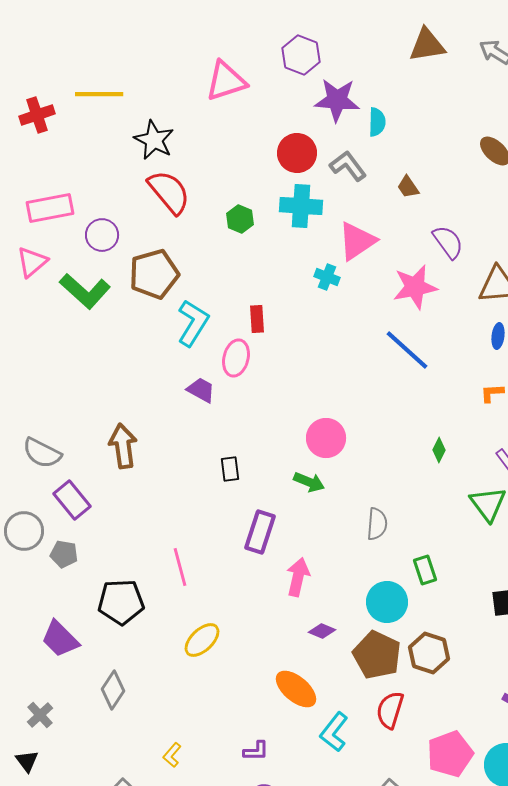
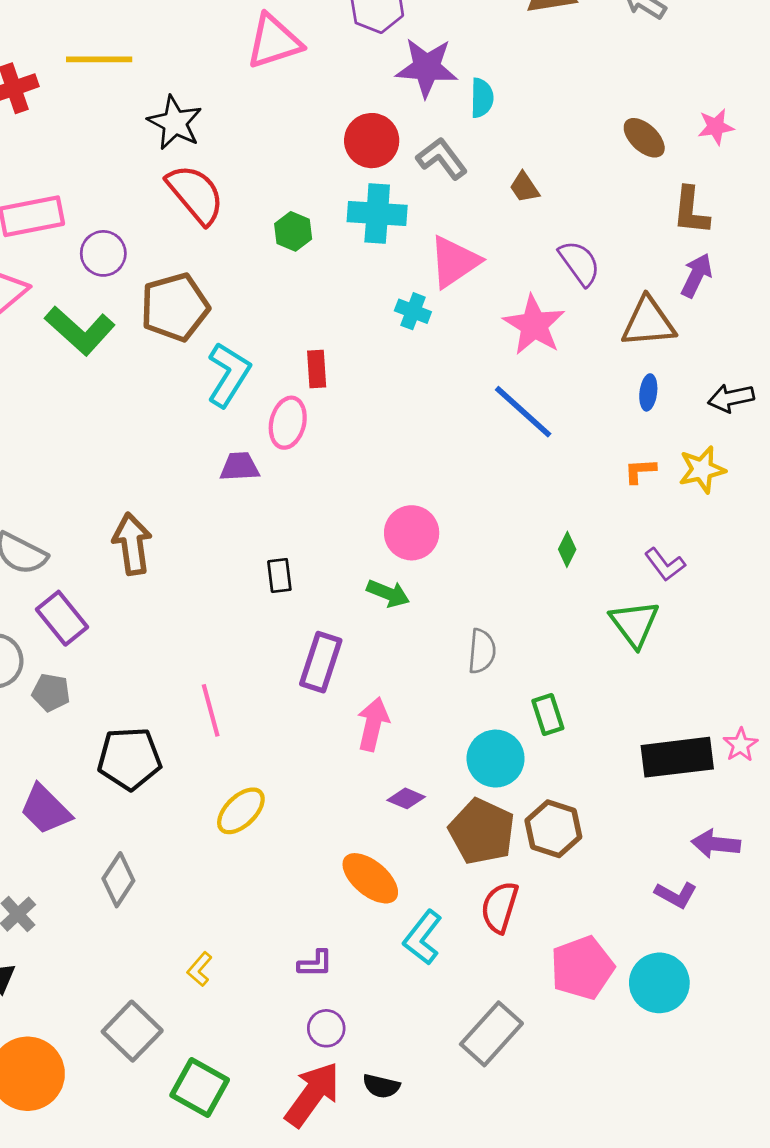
pink star: (415, 287) -> (534, 325), turned -30
purple trapezoid: (201, 390) -> (240, 467), turned -32

